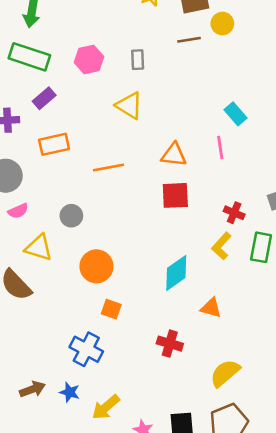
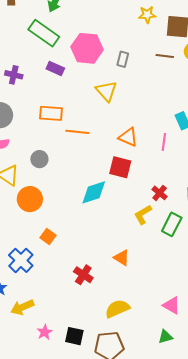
pink hexagon: (89, 60) -> (87, 48), size x1.4
purple rectangle: (44, 98) -> (55, 68), moved, turned 48
orange rectangle: (54, 144) -> (51, 113), moved
orange circle: (96, 266) -> (30, 199), moved
cyan diamond: (176, 273) -> (94, 192), moved

